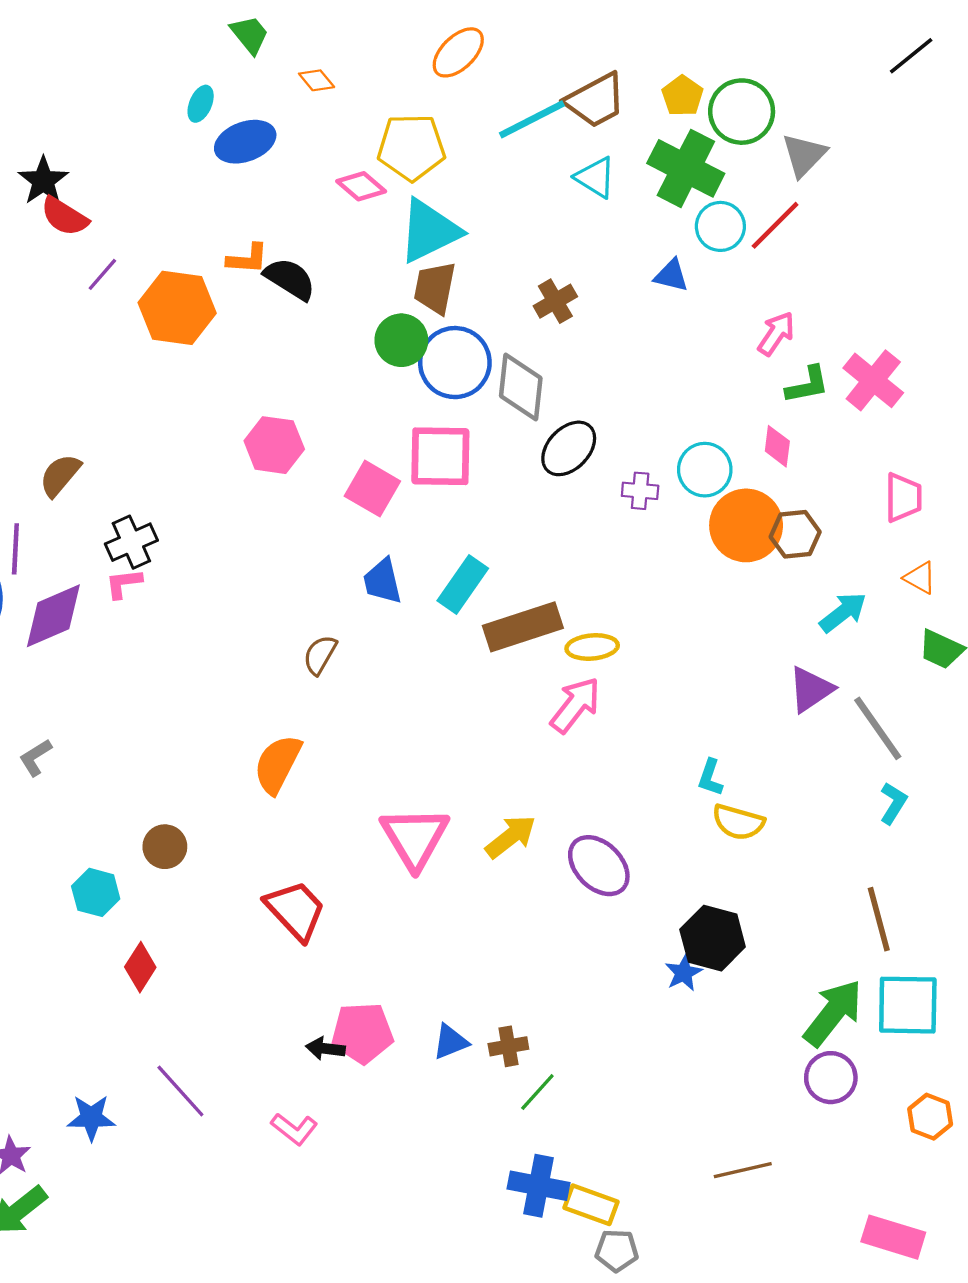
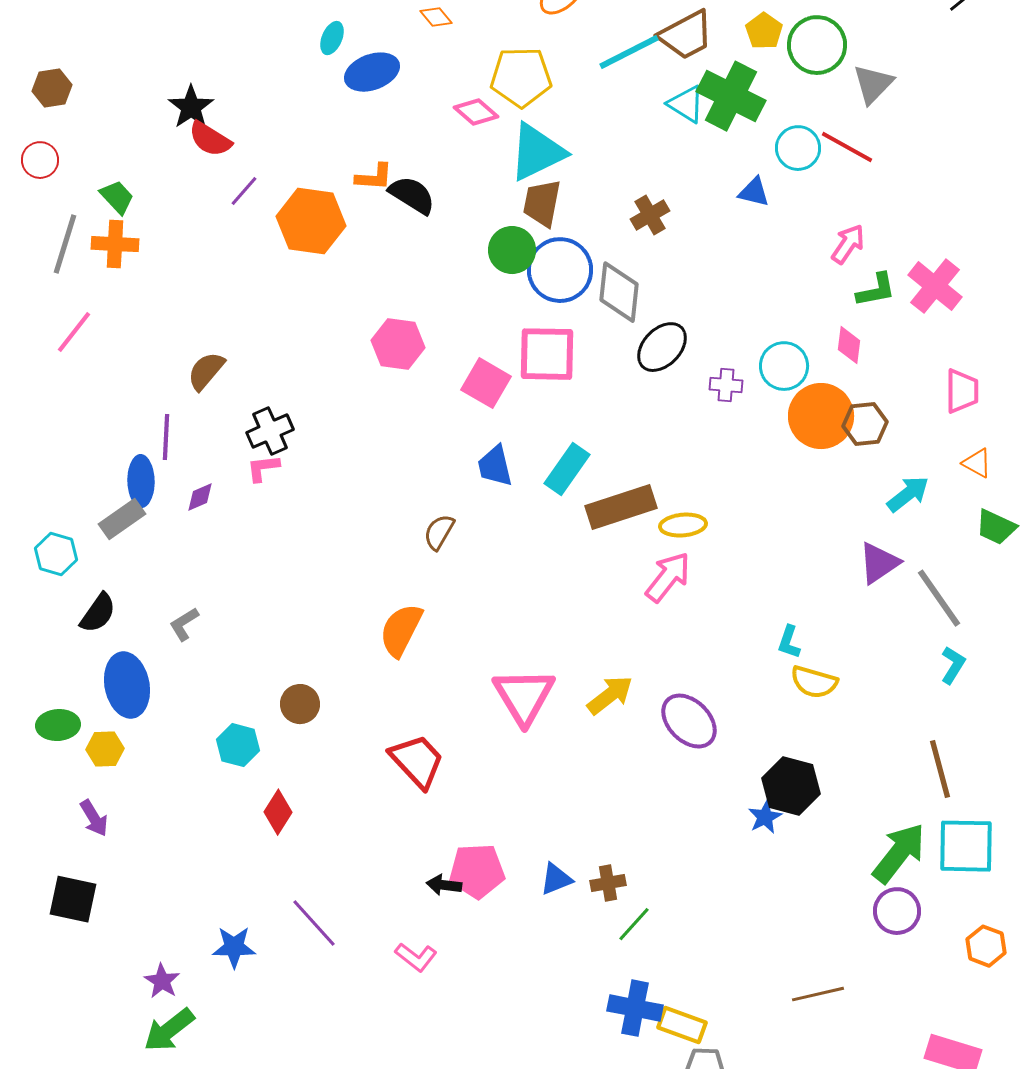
green cross: (686, 168) -> (731, 96), moved
red line: (775, 225) -> (847, 147), turned 74
purple diamond: (53, 616) -> (200, 497), size x0.5

